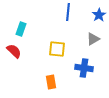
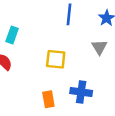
gray triangle: (93, 39) -> (99, 47), turned -32
blue cross: (84, 68) -> (81, 92), moved

